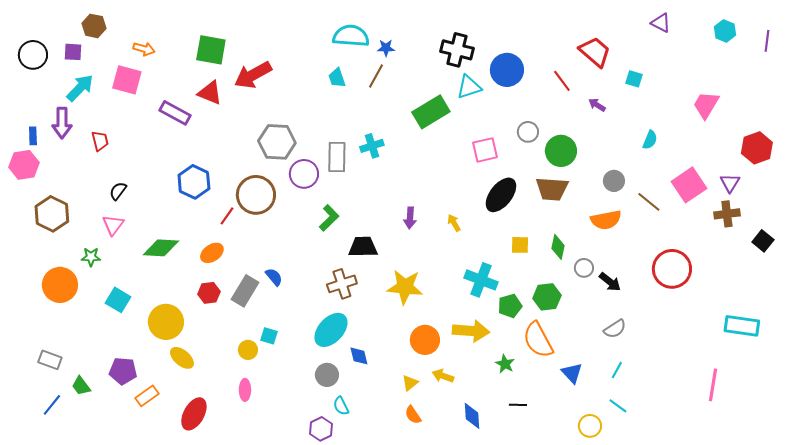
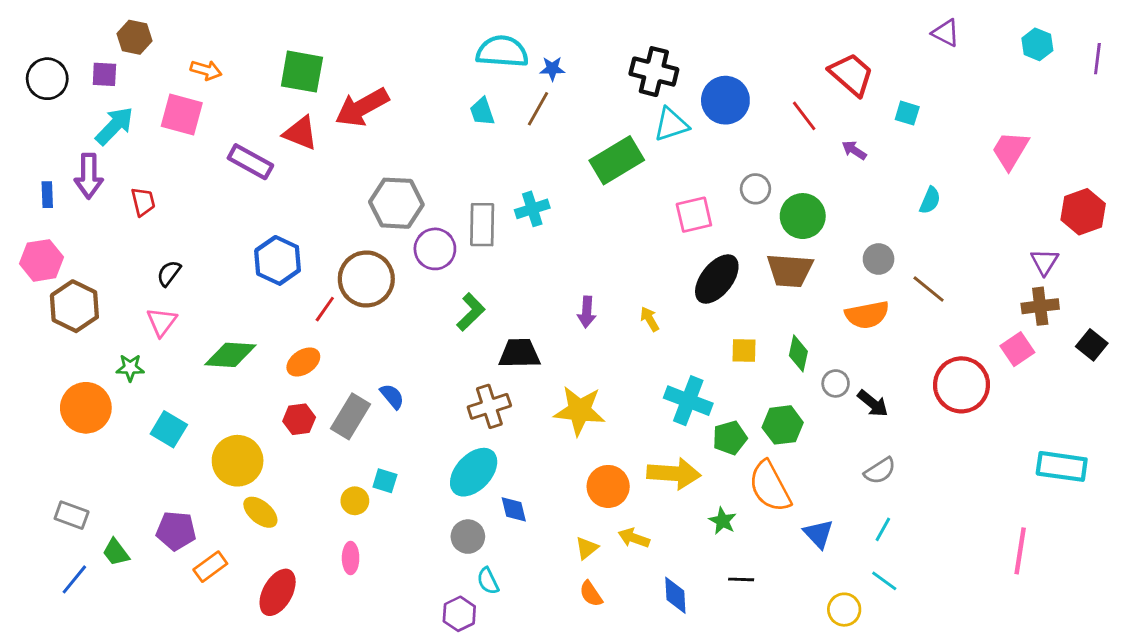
pink hexagon: (24, 165) -> (41, 260), moved
pink square: (689, 185) -> (1017, 349), moved, size x0.7

